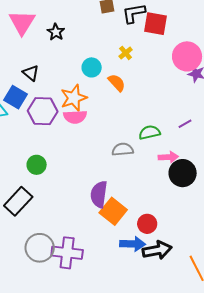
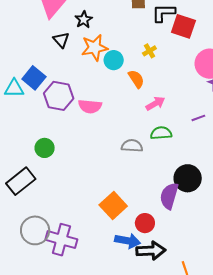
black triangle: (31, 73) -> (61, 40), moved
orange star: (74, 98) -> (95, 48), moved
purple line: (185, 124) -> (198, 118), moved
pink arrow: (168, 157) -> (155, 103), moved, turned -36
purple semicircle: (99, 194) -> (169, 196), moved

